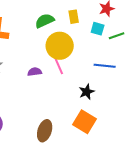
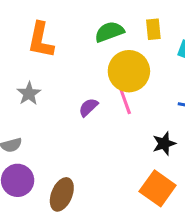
purple semicircle: (35, 72) -> (88, 107), turned -40
brown ellipse: (45, 131) -> (62, 194), moved

